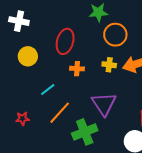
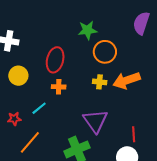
orange cross: (77, 69) -> (59, 87), moved
orange line: (60, 113) -> (30, 142), moved
red star: (22, 119) -> (14, 119), moved

